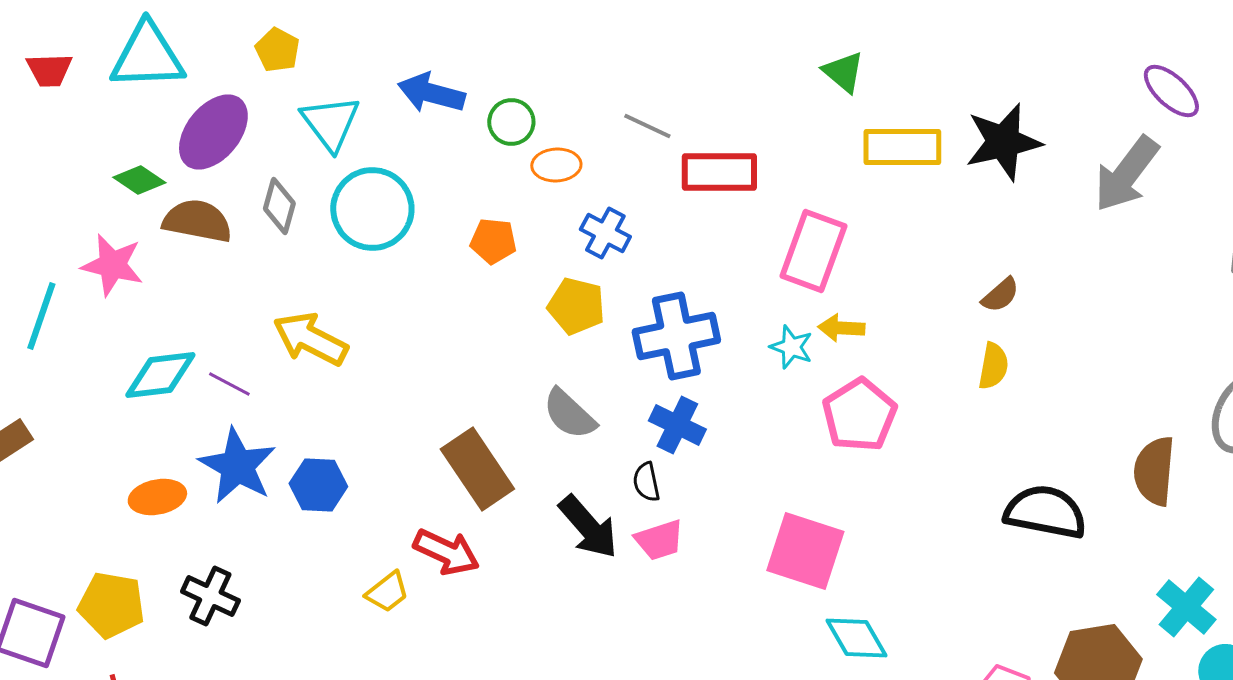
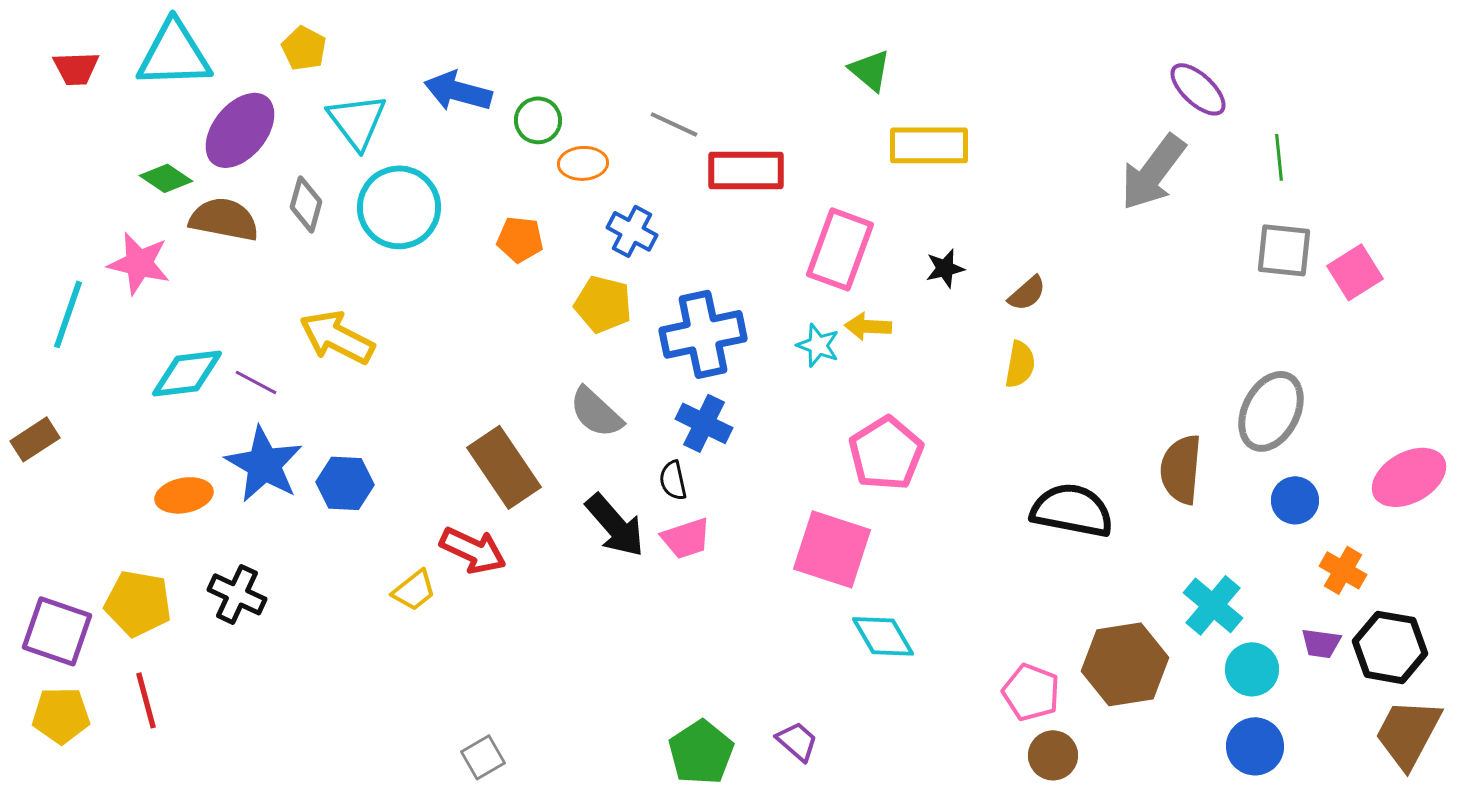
black star: (1003, 142) -> (945, 268), moved, size x0.5
pink pentagon: (859, 415) -> (886, 453), moved

